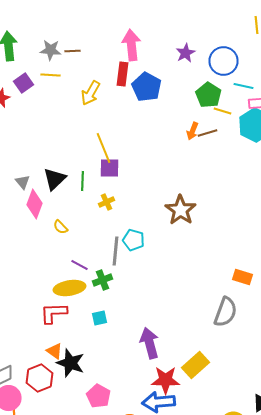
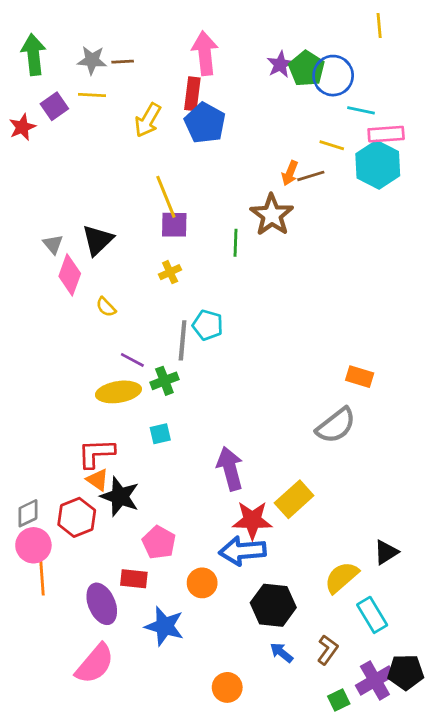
blue pentagon: (146, 87) -> (205, 123), moved
green pentagon: (208, 95) -> (307, 69), moved
green line: (82, 181) -> (236, 243), moved
brown star: (180, 210) -> (272, 215), moved
gray semicircle: (226, 312) -> (336, 425), turned 32
red L-shape: (54, 313) -> (96, 453), moved

